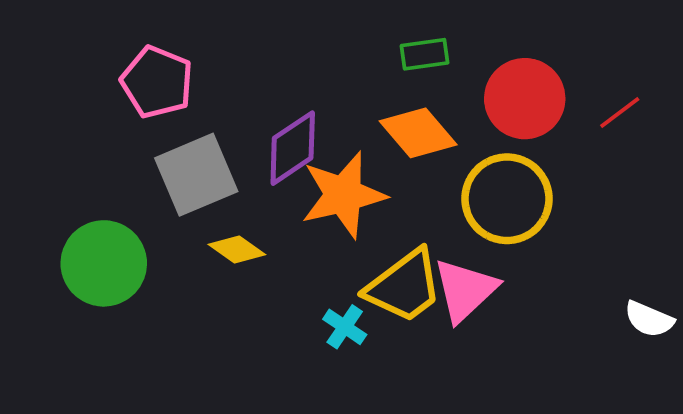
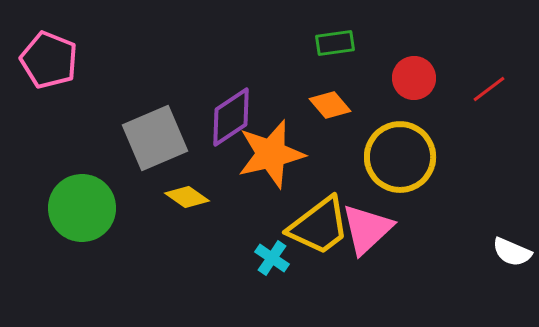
pink pentagon: (157, 82) -> (49, 60), moved
red circle: (525, 99) -> (414, 78), size x0.7
orange diamond: (418, 133) -> (330, 105), size x0.7

